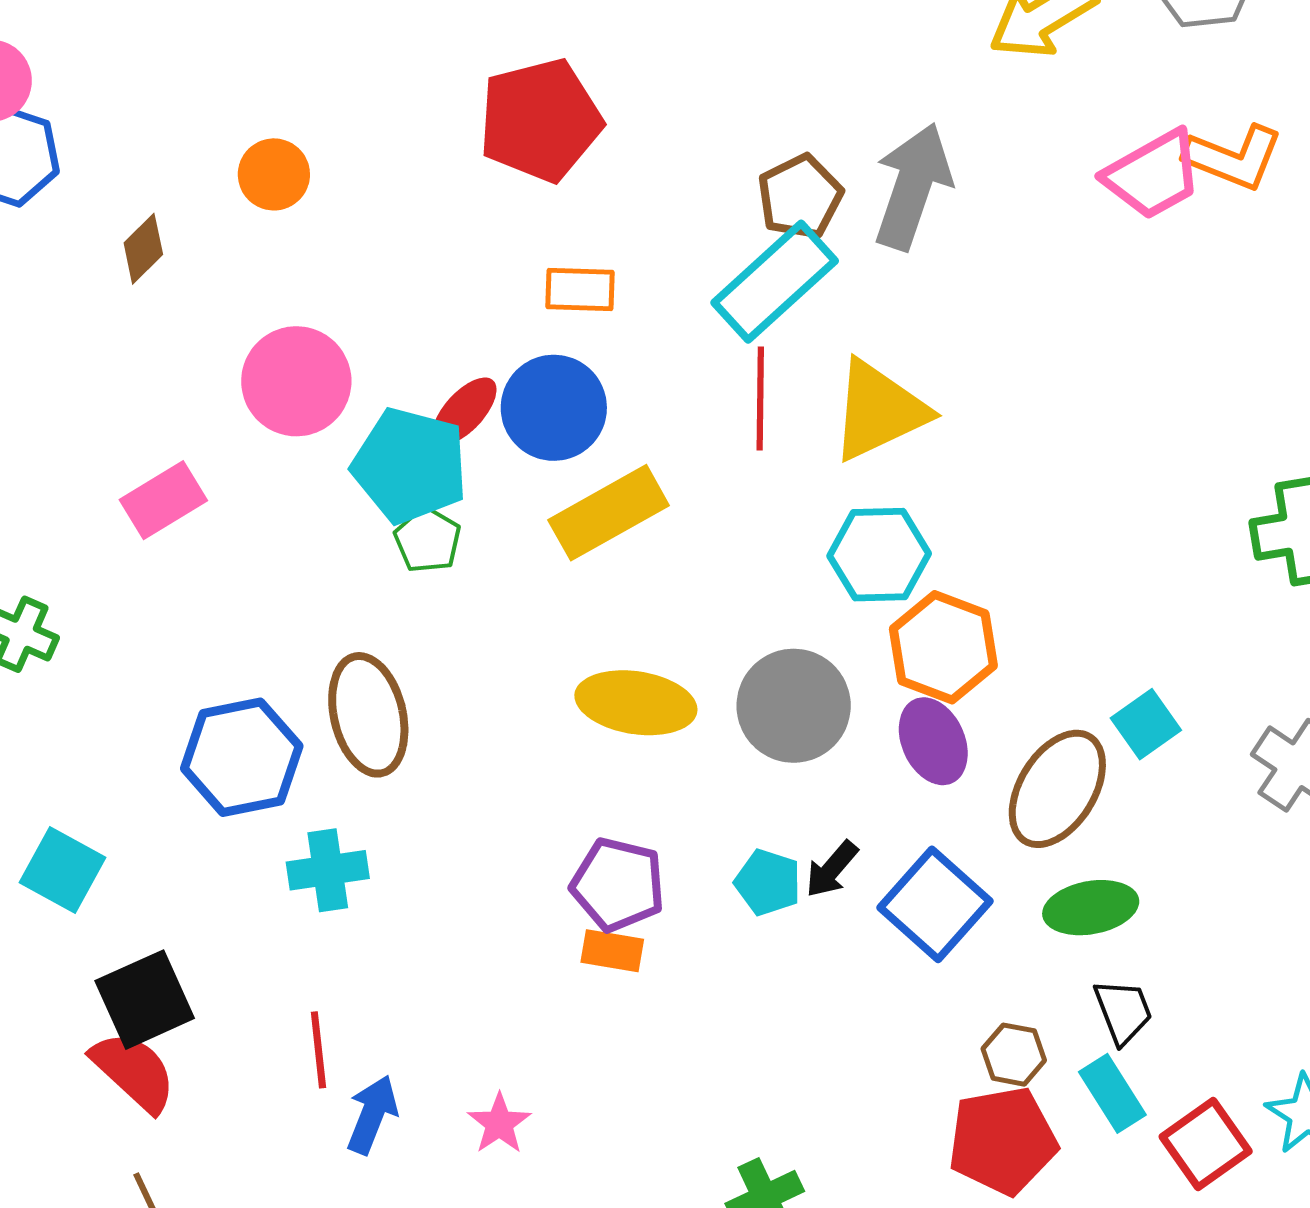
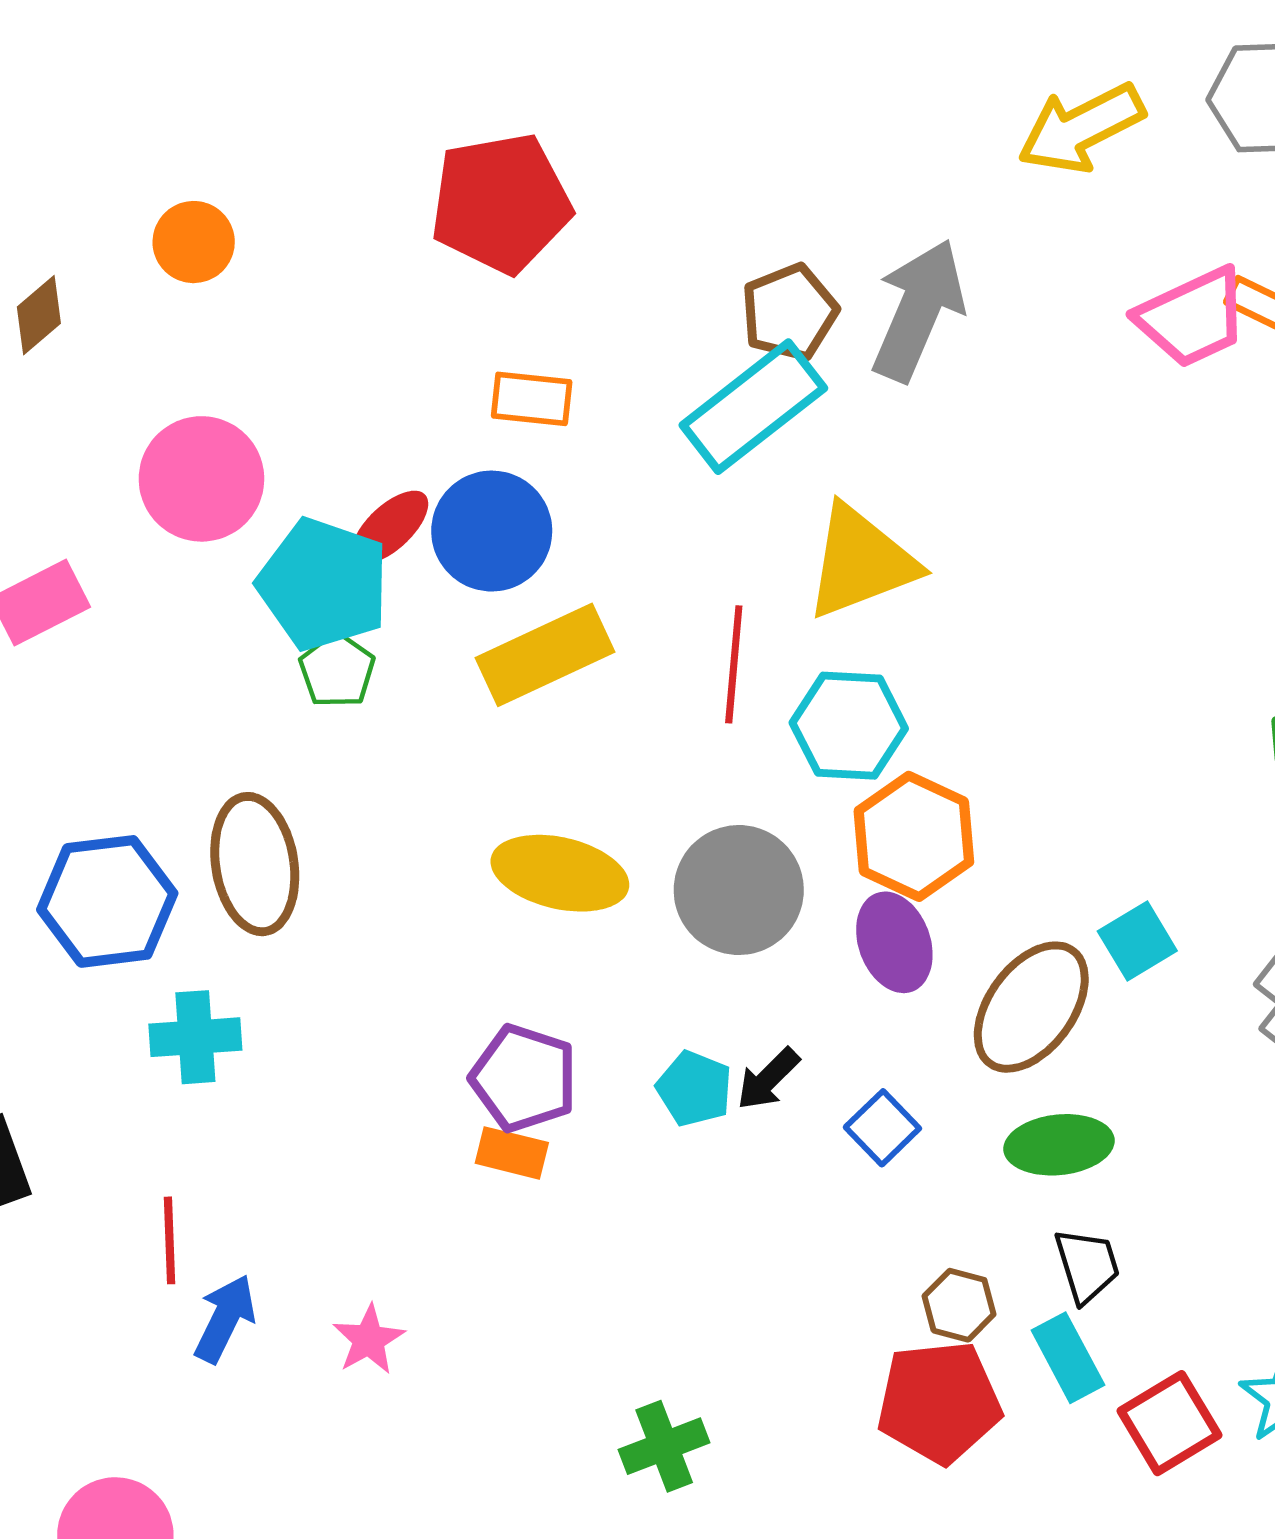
red line: (760, 398) -> (734, 664), moved
blue square: (935, 904) -> (882, 1128), size x0.6

